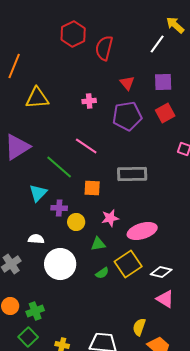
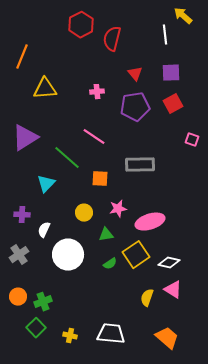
white line: (157, 44) -> (165, 35), turned -42
purple cross: (59, 208) -> (22, 215), moved
white semicircle: (36, 239) -> (44, 230), turned -70
yellow semicircle: (139, 327) -> (147, 298), moved

